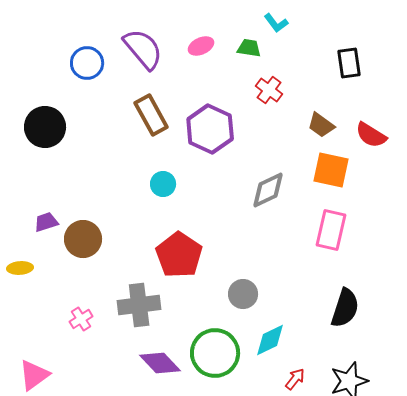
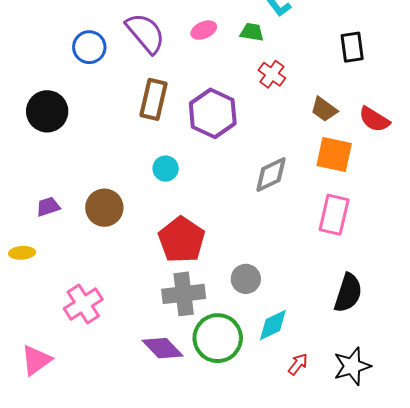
brown rectangle: (151, 115) -> (154, 99), turned 42
brown circle: (83, 239) -> (104, 208), moved
gray cross: (139, 305) -> (184, 294), moved
pink cross: (81, 319) -> (83, 304), size x1.6

